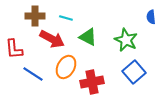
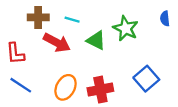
green star: (126, 40) -> (126, 28), moved
orange ellipse: (66, 67) -> (66, 87), moved
blue line: (33, 74) -> (21, 85), moved

